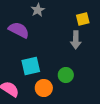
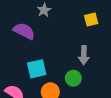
gray arrow: (76, 40) -> (84, 55), moved

